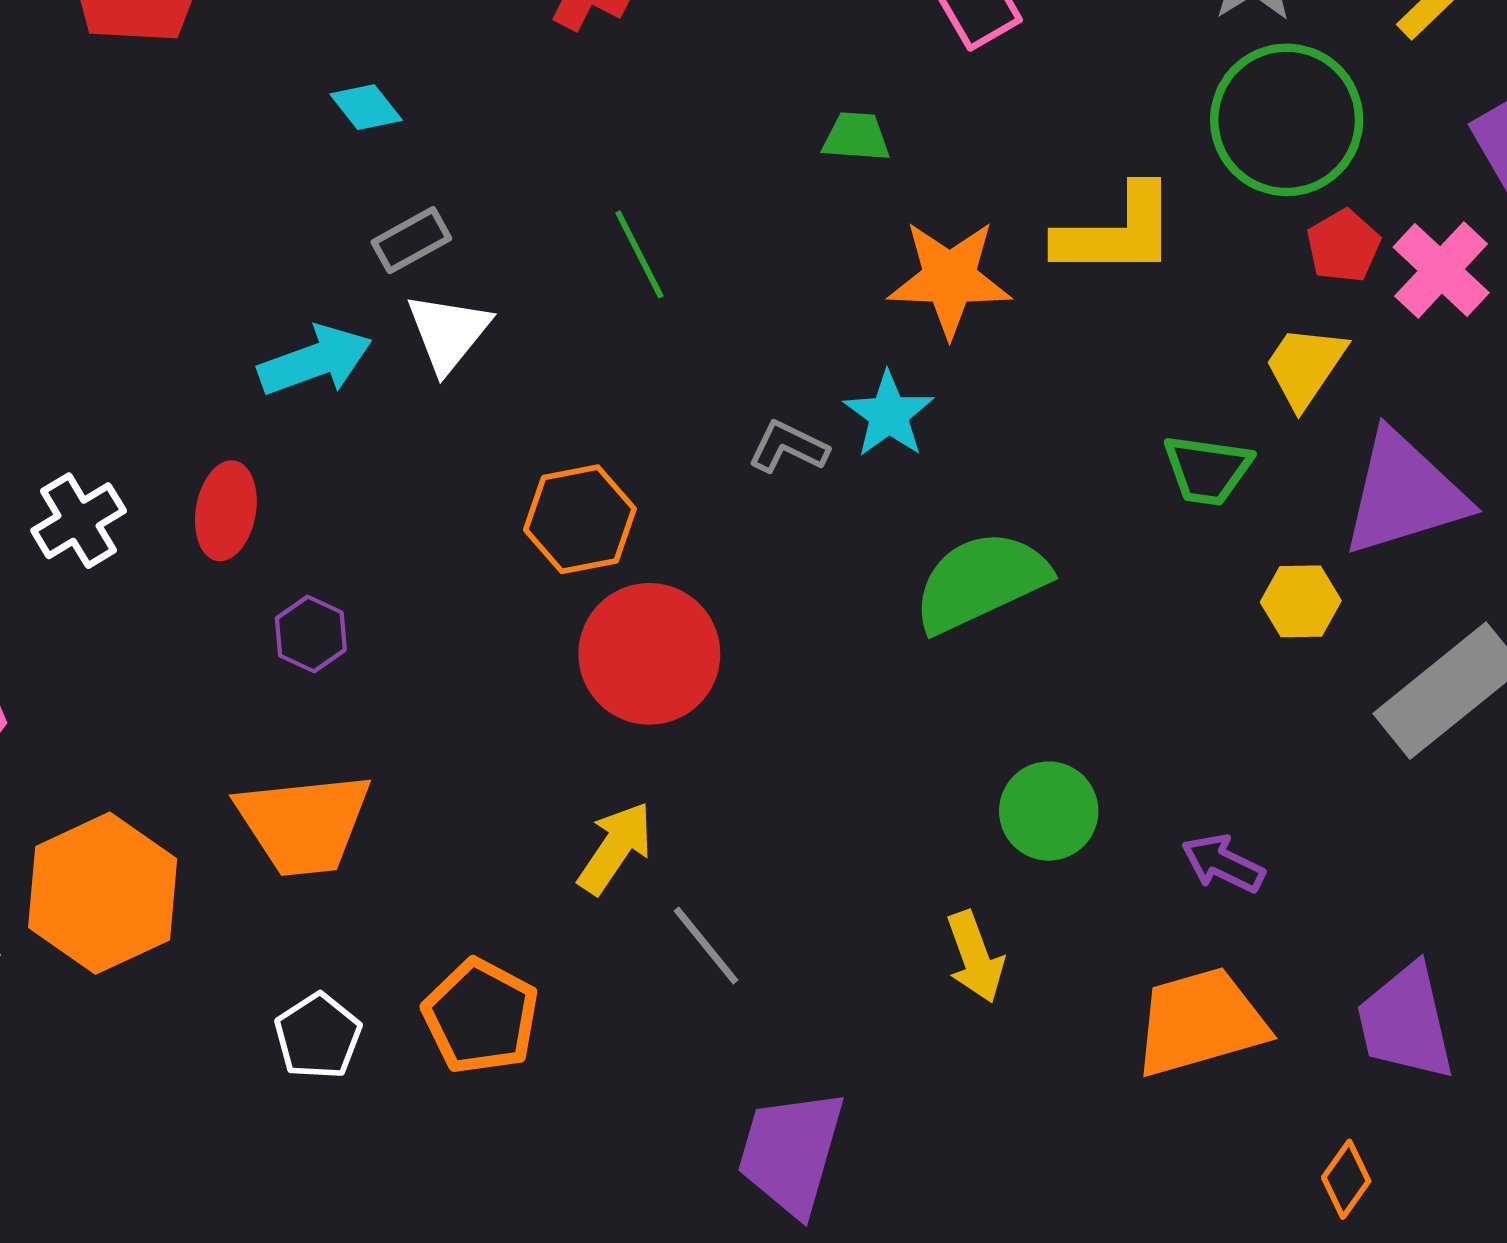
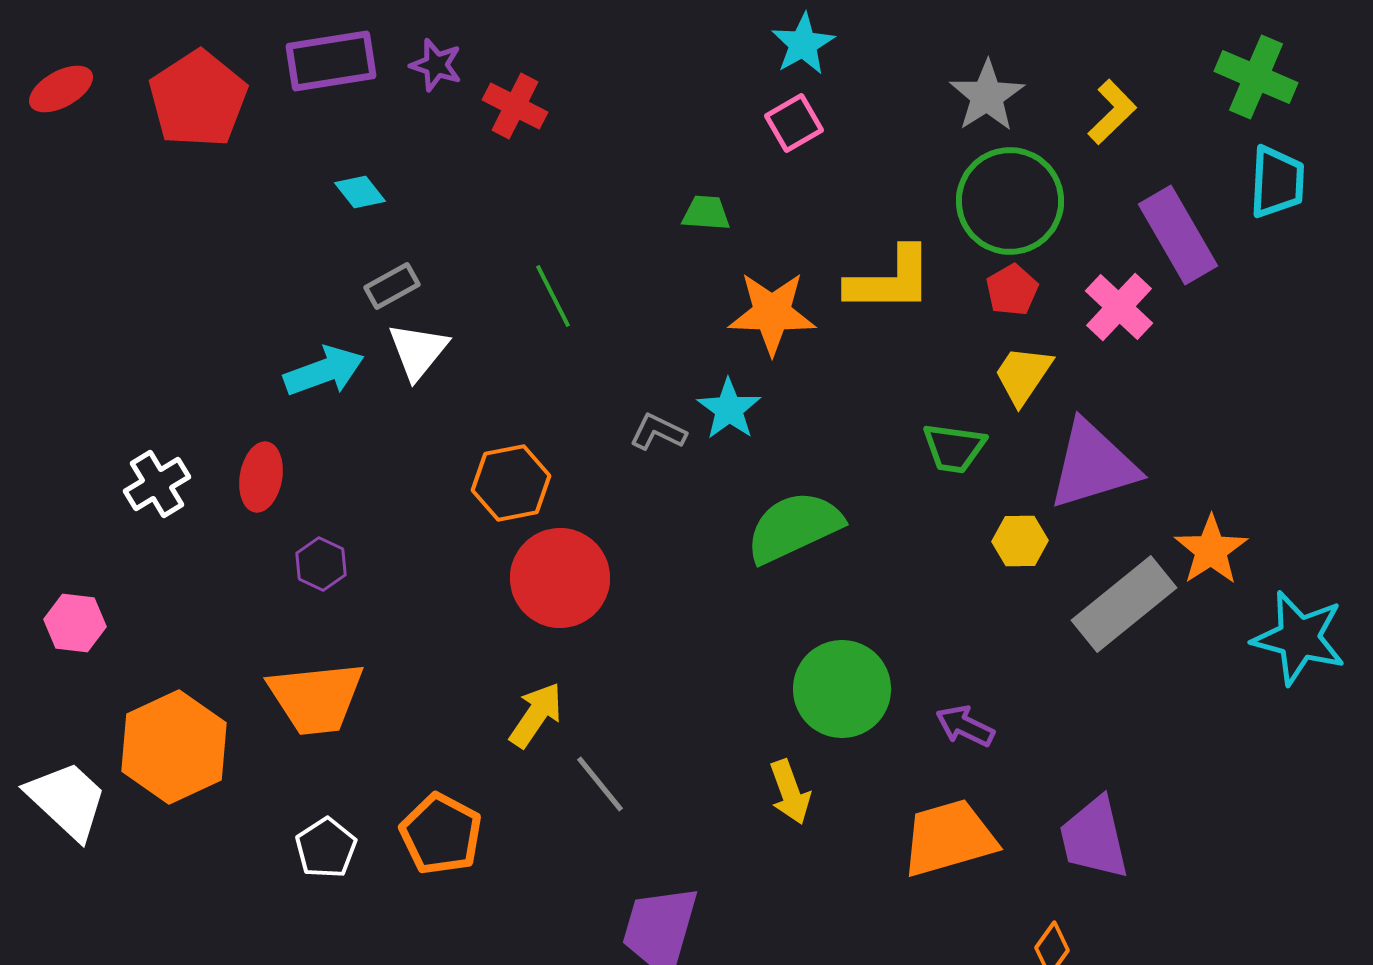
red pentagon: (1343, 246) -> (1012, 290), moved
green circle: (1049, 811) -> (842, 689), size x1.4

